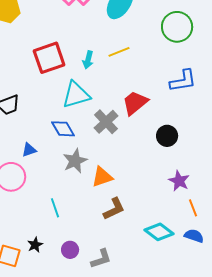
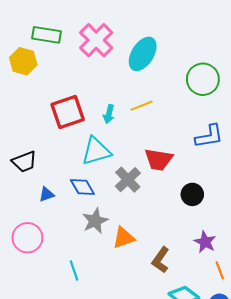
red trapezoid: (135, 103) -> (158, 160), turned -132
blue triangle: (29, 150) -> (46, 194), moved
brown L-shape: (114, 209) -> (161, 260), moved, turned 150

